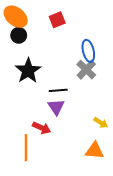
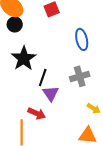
gray cross: (86, 70) -> (80, 76), moved, turned 30
black line: (58, 90) -> (43, 77), moved, turned -66

